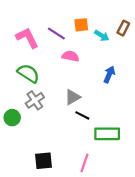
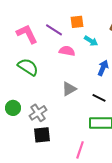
cyan arrow: (102, 36) -> (91, 41), moved
gray cross: (35, 100) -> (38, 113), moved
black line: (82, 115) -> (99, 98), moved
black square: (43, 161) -> (42, 135), moved

